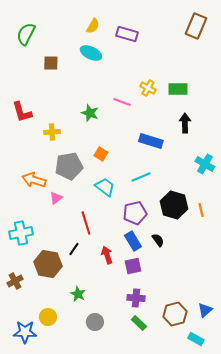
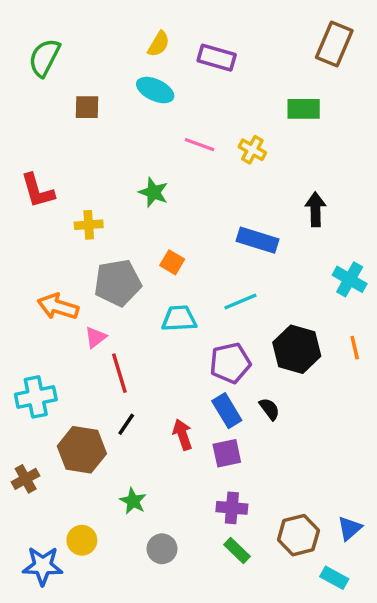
green rectangle: (178, 89) -> (304, 109), moved
pink line: (122, 102) -> (200, 145), moved
cyan trapezoid: (105, 187) -> (179, 319), turned -40
orange line: (201, 210) -> (355, 348), moved
red line: (86, 223) -> (119, 373), moved

